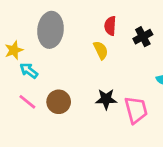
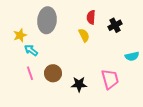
black star: (106, 99) -> (79, 84), moved
pink line: (27, 102) -> (30, 73), turned 32

